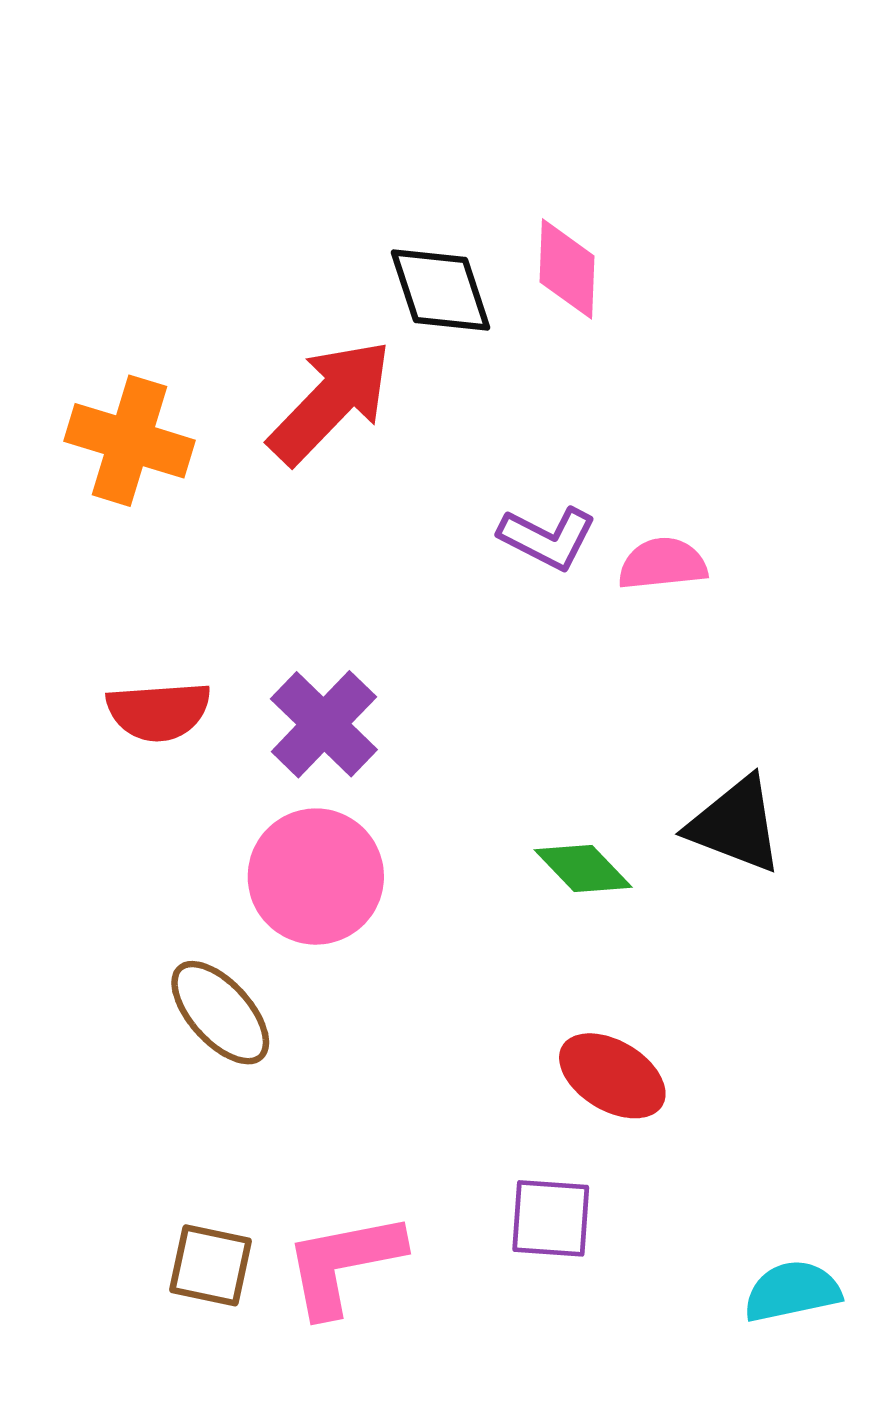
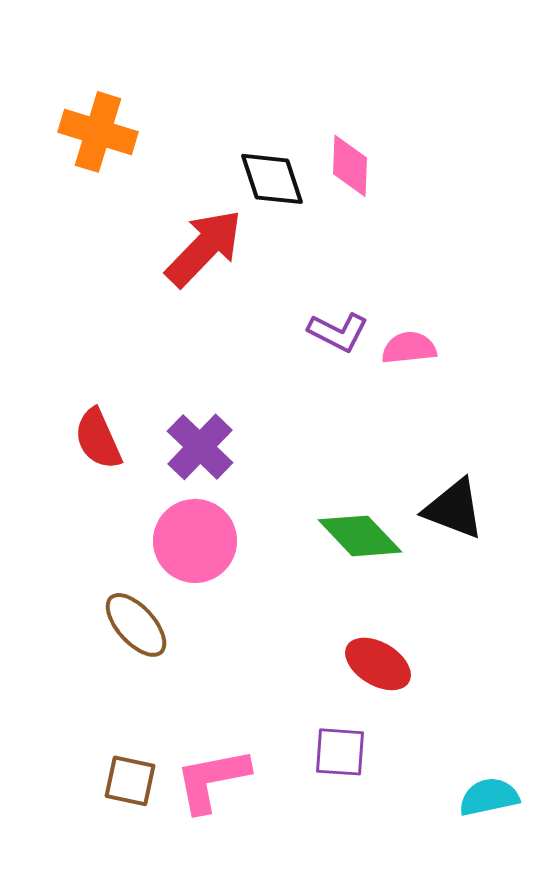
orange cross: (129, 441) -> (98, 132), moved
red semicircle: (159, 711) -> (98, 439), turned 70
green diamond: (583, 868) -> (360, 536), size x1.4

